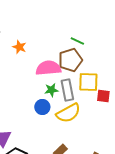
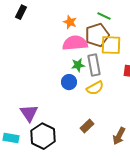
orange star: (19, 47) -> (70, 22), moved
yellow square: (88, 82) -> (111, 45), moved
yellow semicircle: (68, 113) -> (95, 88), size x0.7

